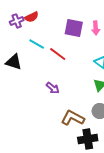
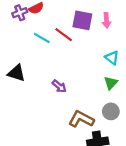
red line: (58, 54) -> (64, 35), moved
black triangle: (14, 62) -> (16, 73), moved

